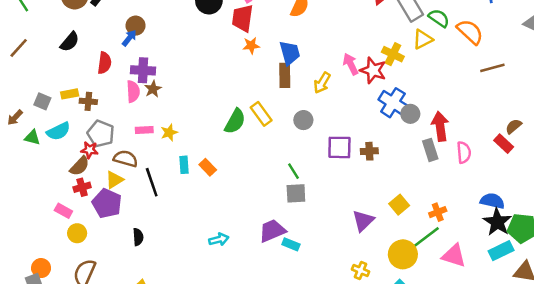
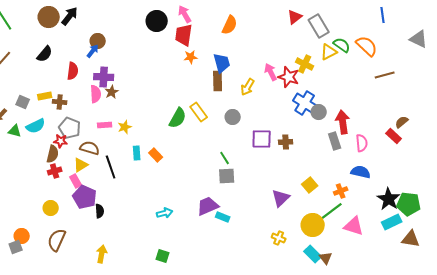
green semicircle: (439, 18) -> (342, 45), moved
brown semicircle: (80, 166) -> (53, 154), turned -30
blue semicircle: (492, 201) -> (361, 172), moved
purple pentagon: (107, 203) -> (85, 197), moved
pink rectangle: (63, 211) -> (76, 181), moved, turned 32

